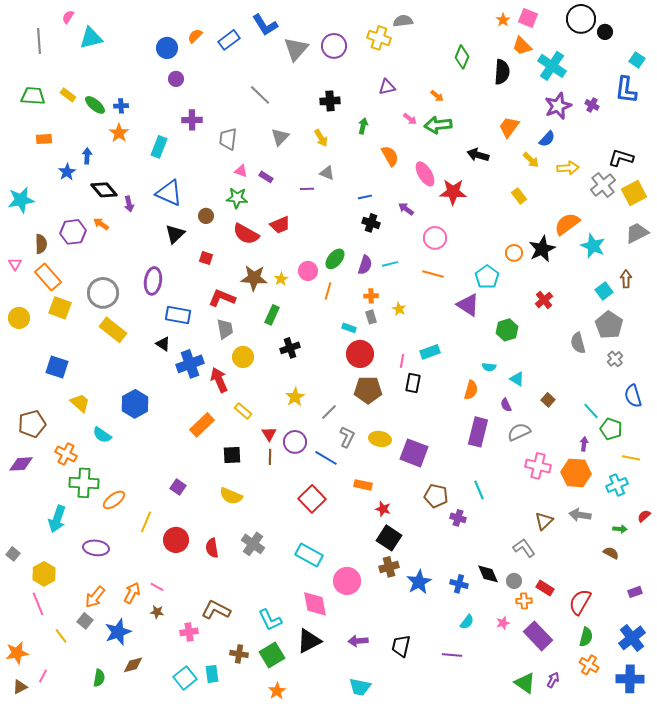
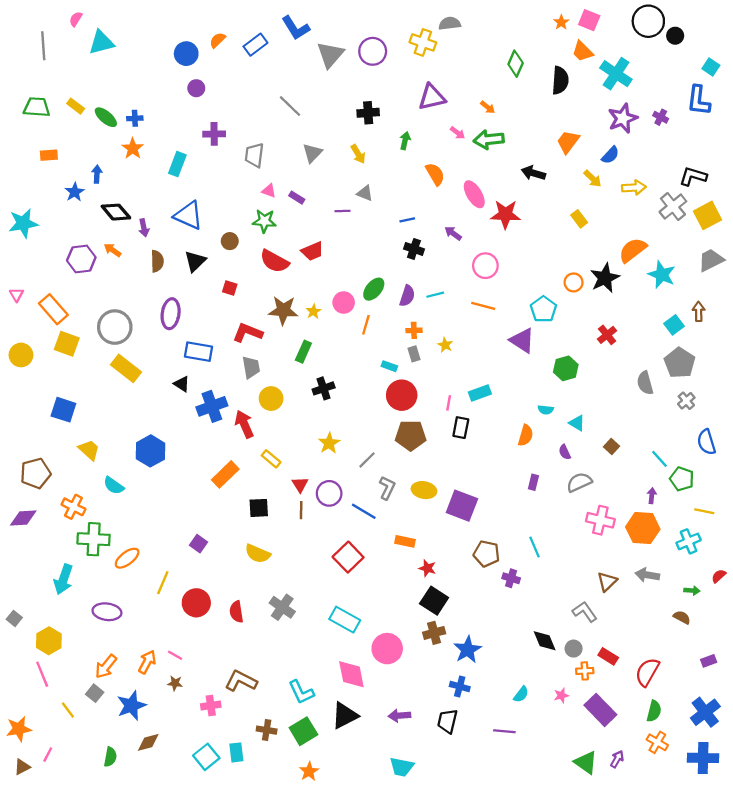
purple triangle: (387, 87) -> (432, 97), size x1.5
brown semicircle: (41, 244) -> (157, 261), moved
purple rectangle: (478, 432) -> (533, 482), size x0.5
blue cross: (459, 584) -> (460, 687), moved

